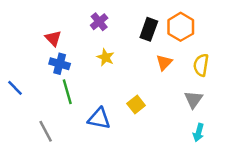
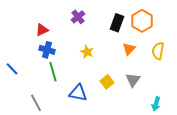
red triangle: (53, 38) -> (42, 30), turned 48
yellow star: (105, 57) -> (87, 52), moved
gray triangle: (193, 99) -> (133, 80), moved

